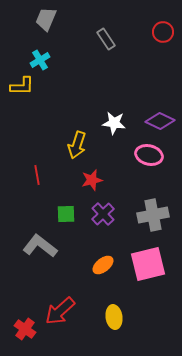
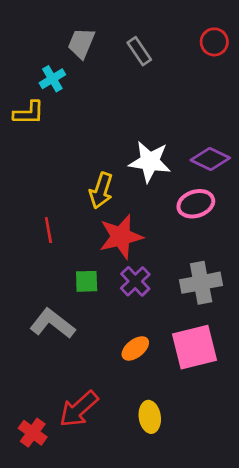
gray trapezoid: (46, 19) -> (81, 43), moved
white star: (114, 123) -> (150, 162), size x1.4
pink ellipse: (149, 155) -> (196, 204), turned -32
red star: (92, 180) -> (121, 237), size x1.6

